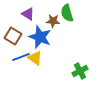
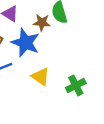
yellow triangle: (35, 58) -> (41, 77), moved

